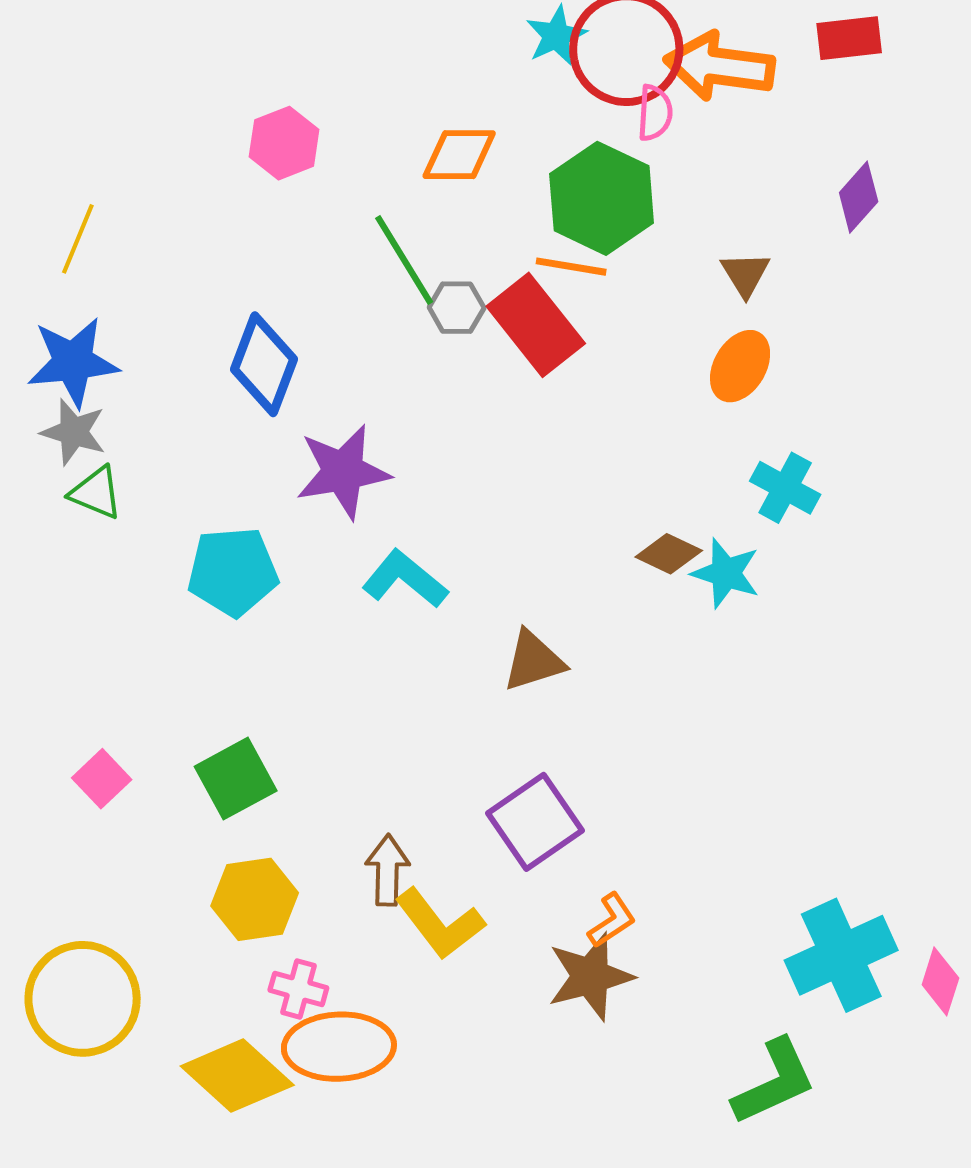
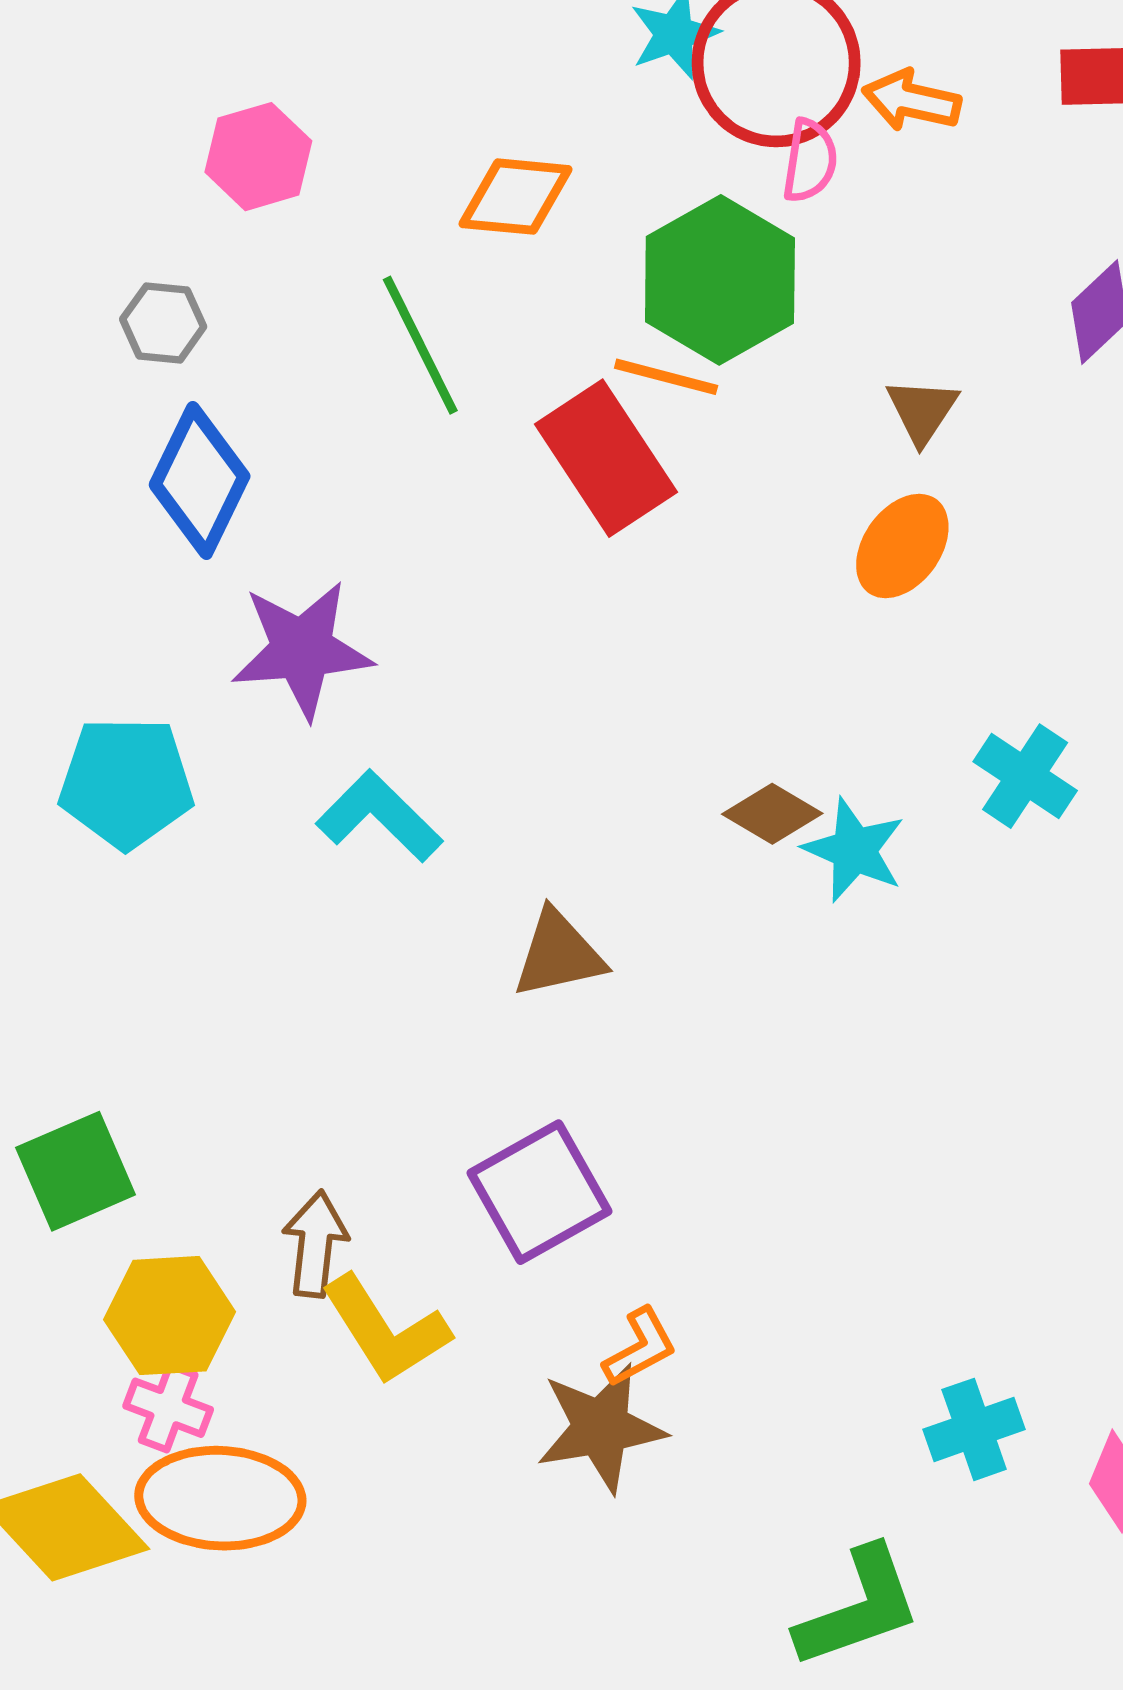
orange arrow: (719, 66) -> (911, 100), size x0.6
gray hexagon: (457, 308) -> (163, 323), moved
cyan cross: (785, 488) -> (1025, 776), moved
green square: (236, 779) -> (76, 1171), moved
yellow hexagon: (255, 899) -> (170, 1316), moved
cyan cross: (841, 955) -> (974, 1429), size x0.6

